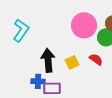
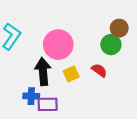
pink circle: (84, 25) -> (58, 45), moved

